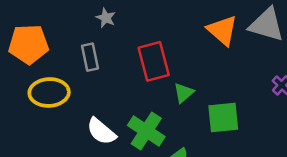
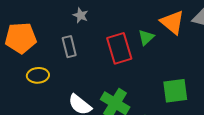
yellow ellipse: (49, 92) -> (38, 75), size x0.7
green triangle: (184, 93) -> (146, 37), moved

